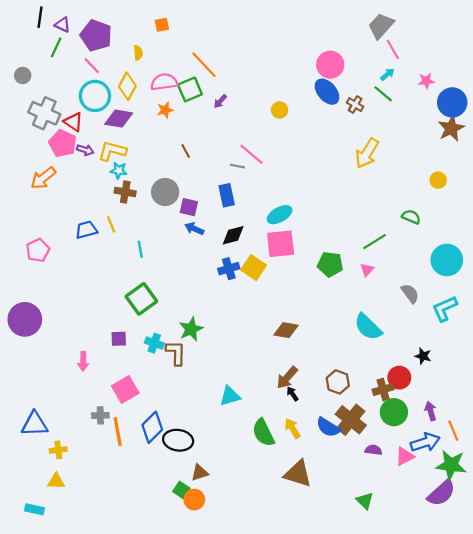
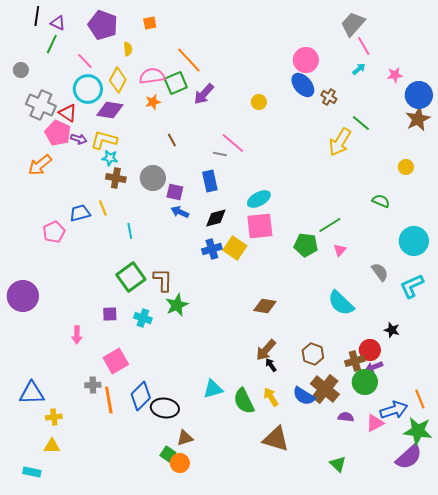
purple pentagon: (96, 36) -> (103, 25), moved
green line: (383, 94) -> (361, 123), moved
purple arrow: (220, 101) -> (204, 94), size x1.6
green line: (374, 242) -> (330, 225), moved
pink pentagon: (38, 250) -> (54, 232), moved
brown L-shape: (176, 353) -> (163, 280), moved
cyan triangle: (230, 396) -> (213, 389), moved
purple arrow: (431, 411) -> (374, 367), moved, turned -96

